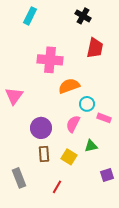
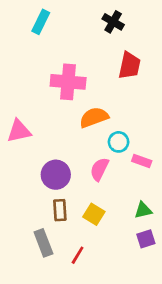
pink triangle: (14, 96) -> (19, 131), turned 42
green triangle: (91, 146) -> (143, 210), moved
gray rectangle: (19, 178) -> (43, 243), moved

